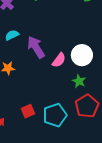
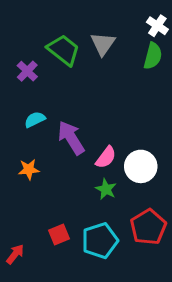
white circle: (82, 55) -> (141, 166), moved
green star: (79, 81) -> (106, 189), moved

